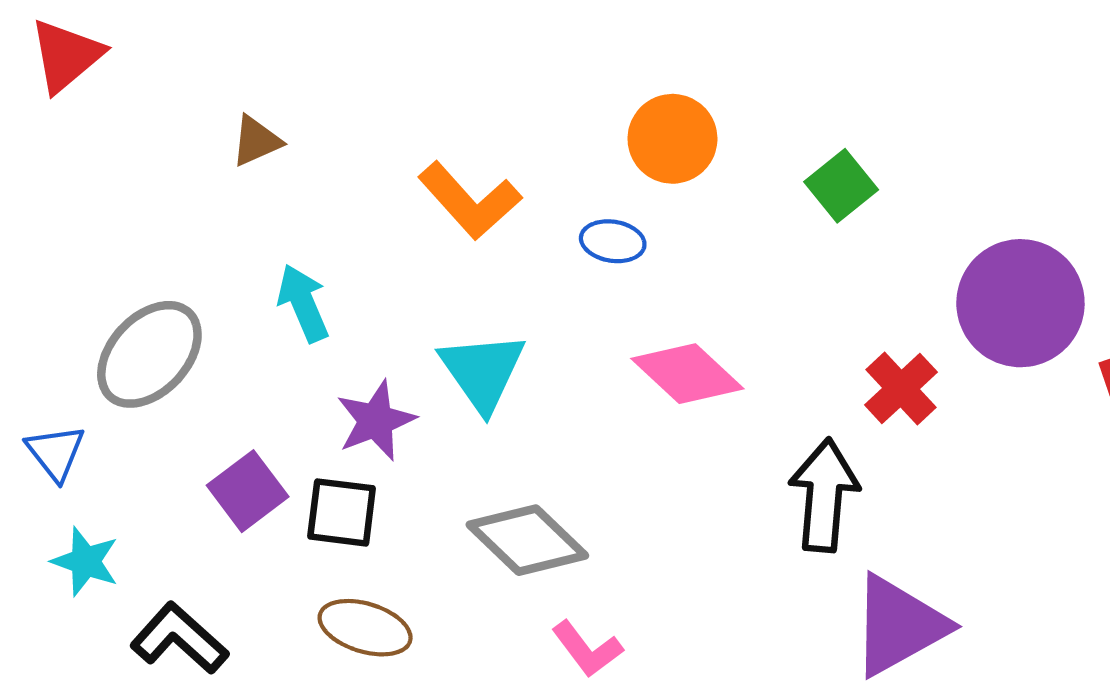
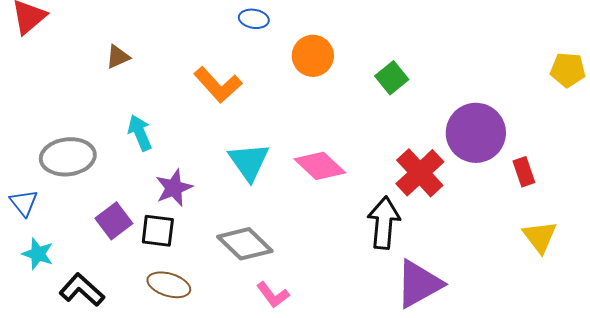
blue ellipse: (613, 241) -> (254, 19), moved
gray ellipse: (149, 354) -> (68, 157), turned 40
cyan triangle: (482, 371) -> (249, 162), moved
red cross: (901, 389) -> (420, 173), size x1.4

